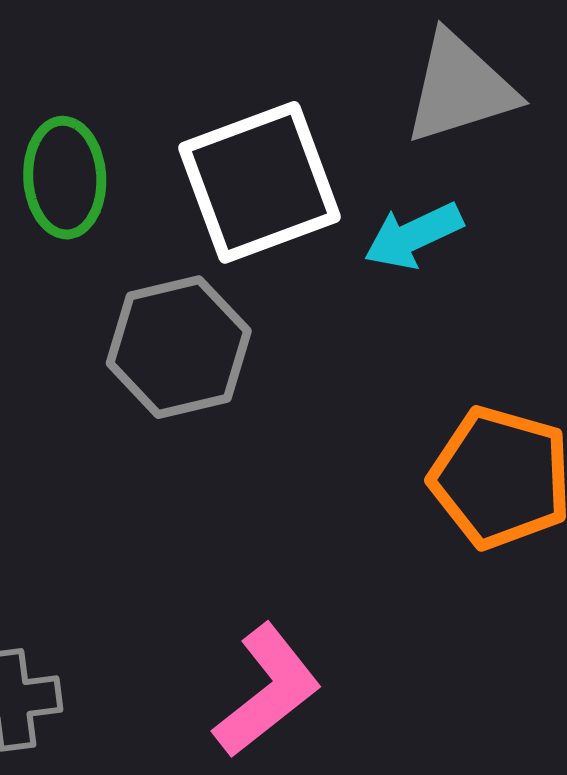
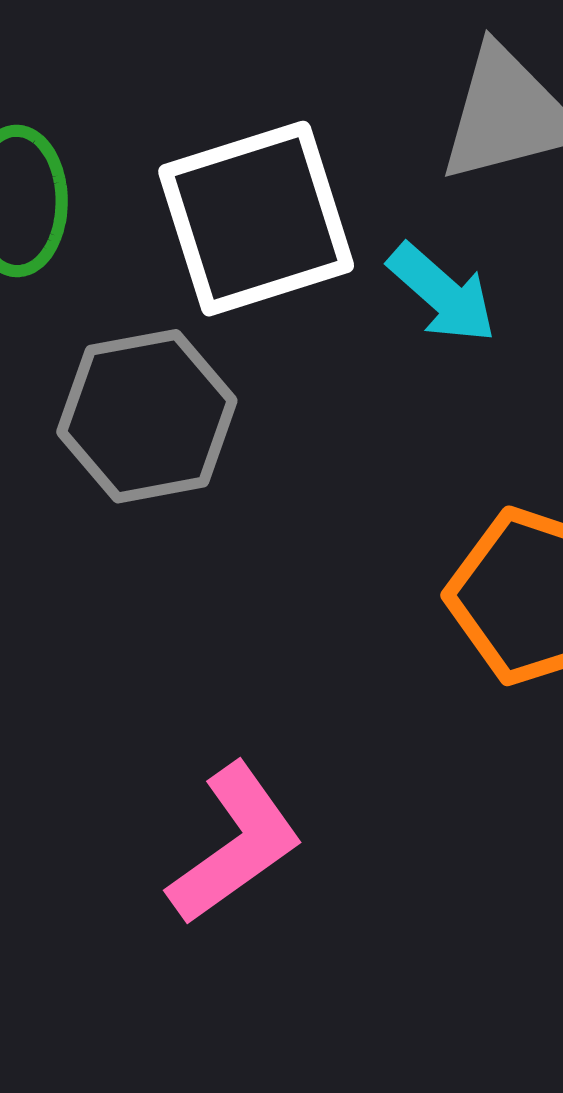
cyan arrow: (413, 236) -> (442, 293), turned -116

